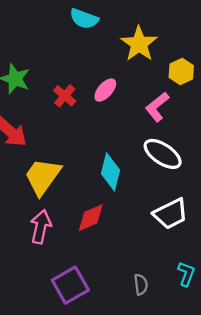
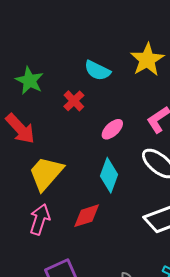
cyan semicircle: (84, 19) -> (97, 70), moved
pink ellipse: (105, 90) -> (112, 129), moved

